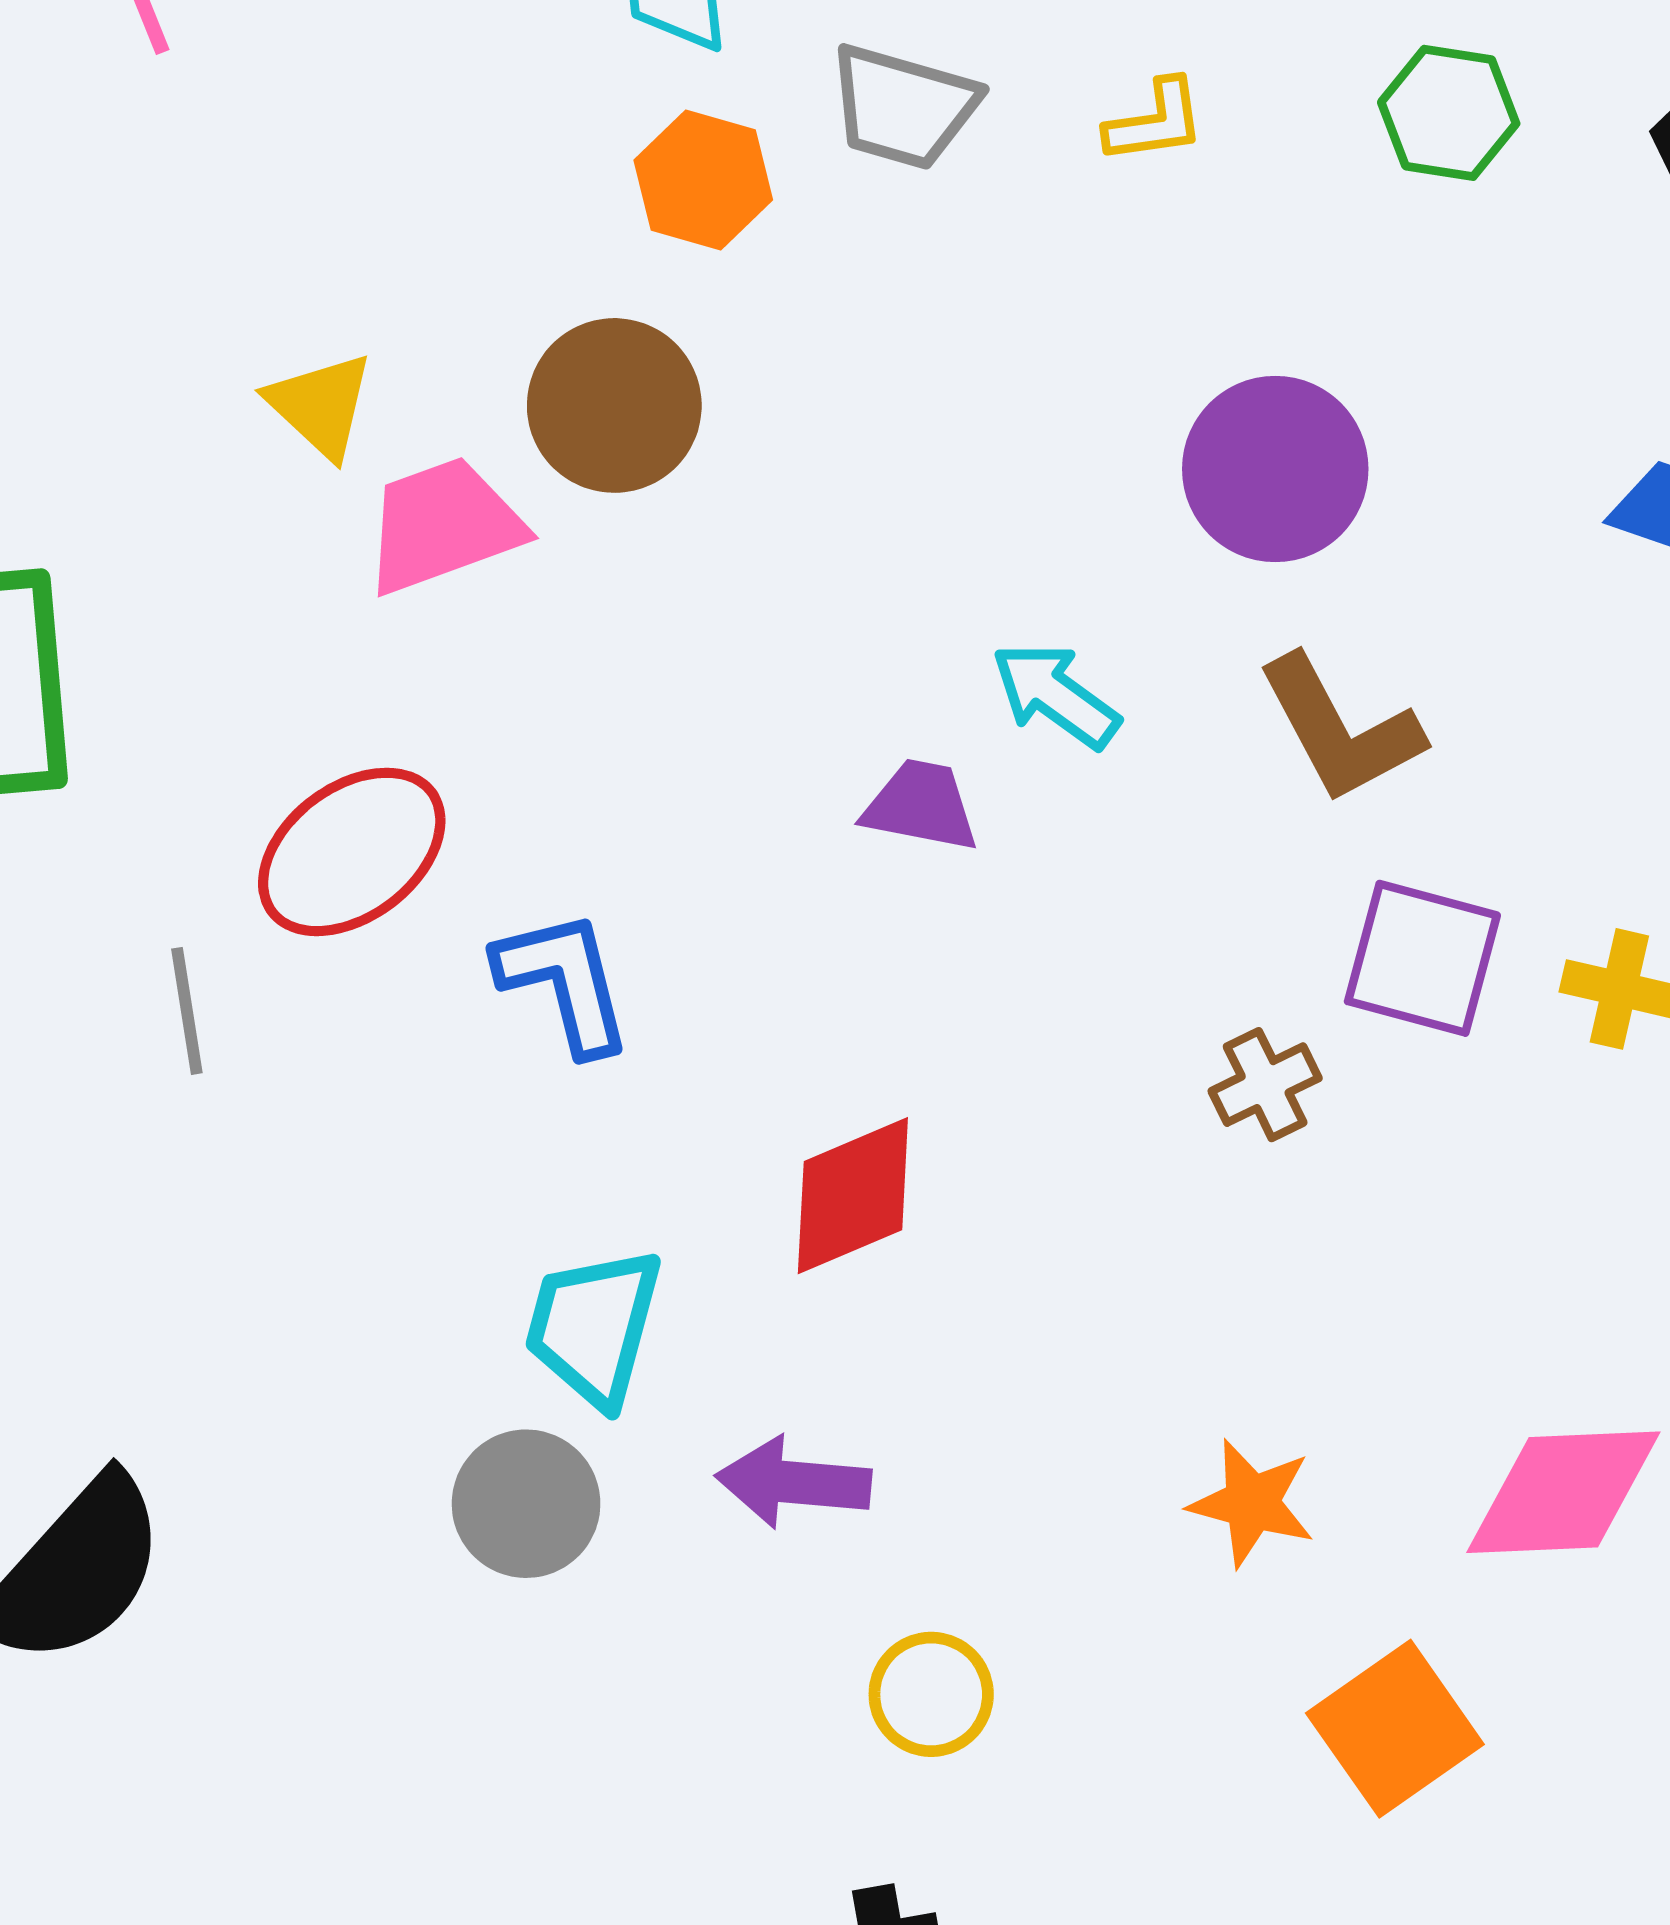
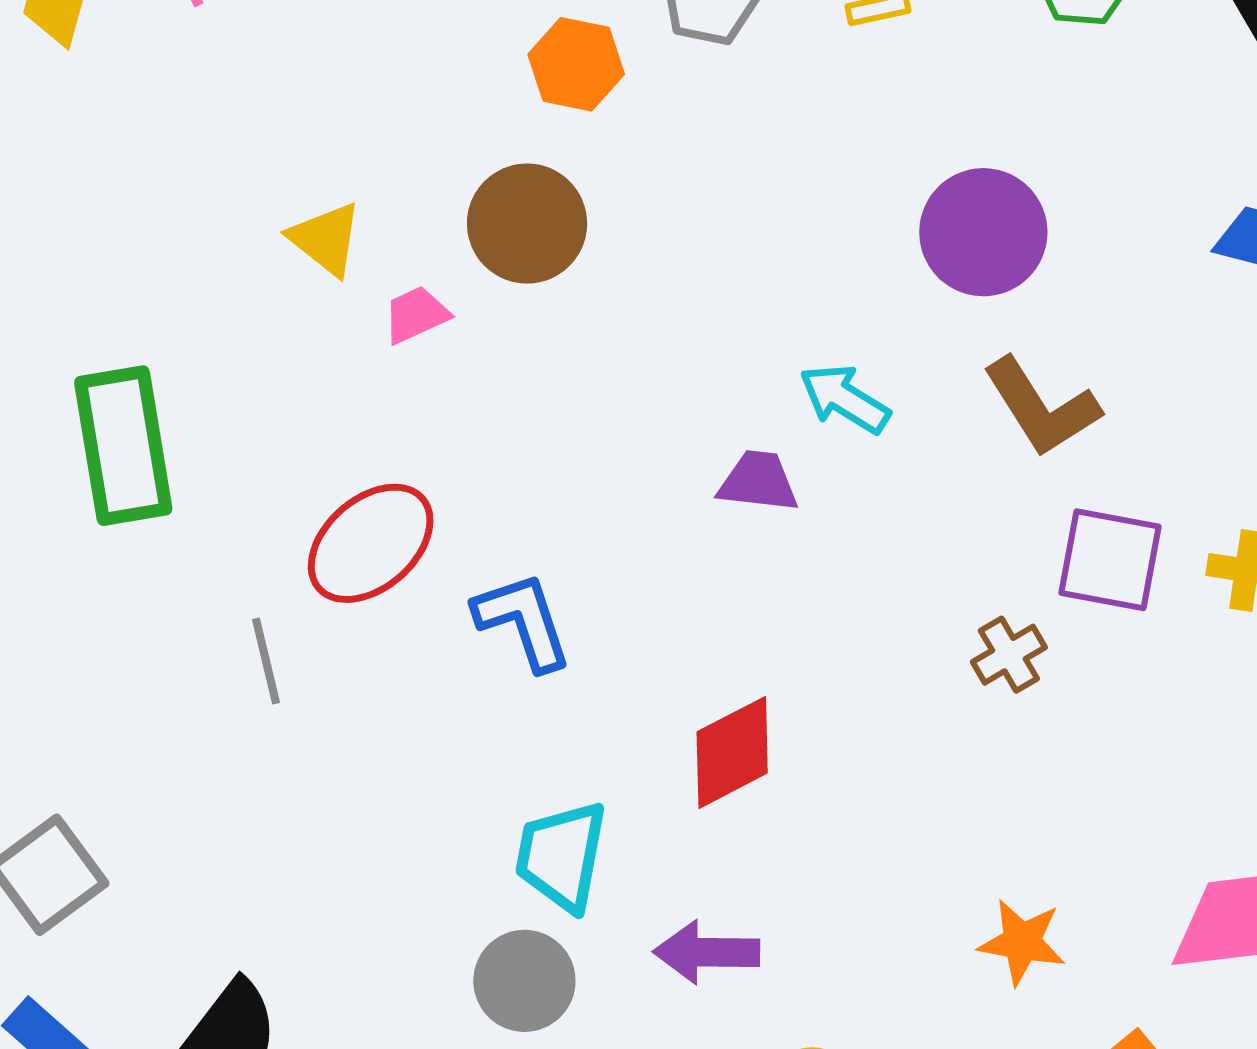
pink trapezoid: (443, 525) -> (416, 315), size x0.6

